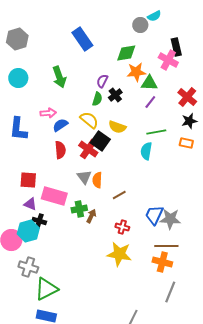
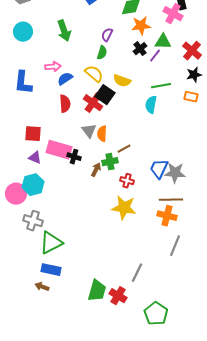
green triangle: (149, 83) -> (163, 42), moved
black cross: (115, 95) -> (140, 49), moved
green cross: (79, 209) -> (110, 162), moved
black cross: (39, 221) -> (74, 157), moved

